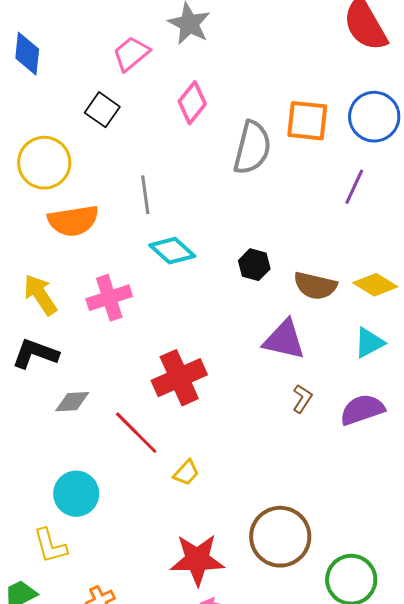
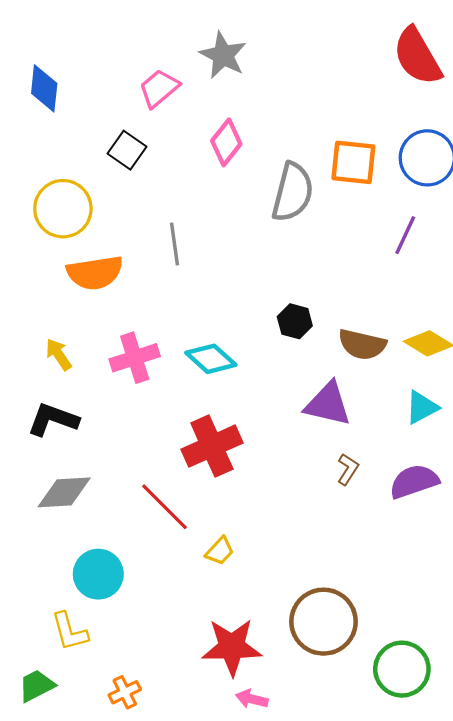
cyan diamond: (172, 251) -> (211, 359), moved
yellow arrow: (40, 295) -> (59, 354), size x0.7
gray diamond: (72, 402) -> (64, 492), moved, size x1.4

